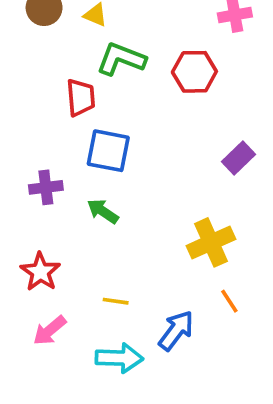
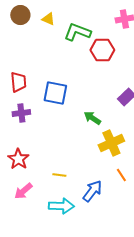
green L-shape: (121, 59) -> (77, 32), moved
red trapezoid: (81, 98) -> (18, 82), moved
green arrow: (103, 211) -> (92, 118), moved

